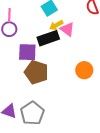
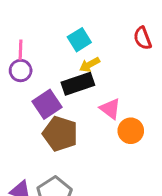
pink triangle: (67, 29) -> (110, 109), moved
purple square: (27, 52) -> (47, 104), turned -36

